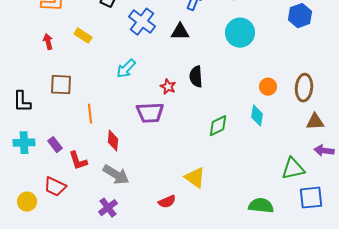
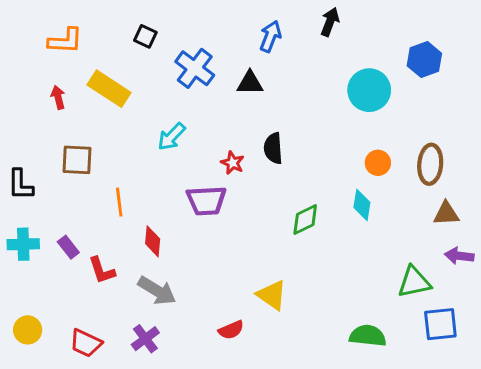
cyan circle: (240, 33) -> (369, 90), moved
yellow rectangle: (83, 36) -> (109, 89), size x1.6
red trapezoid: (55, 187) -> (86, 343), moved

